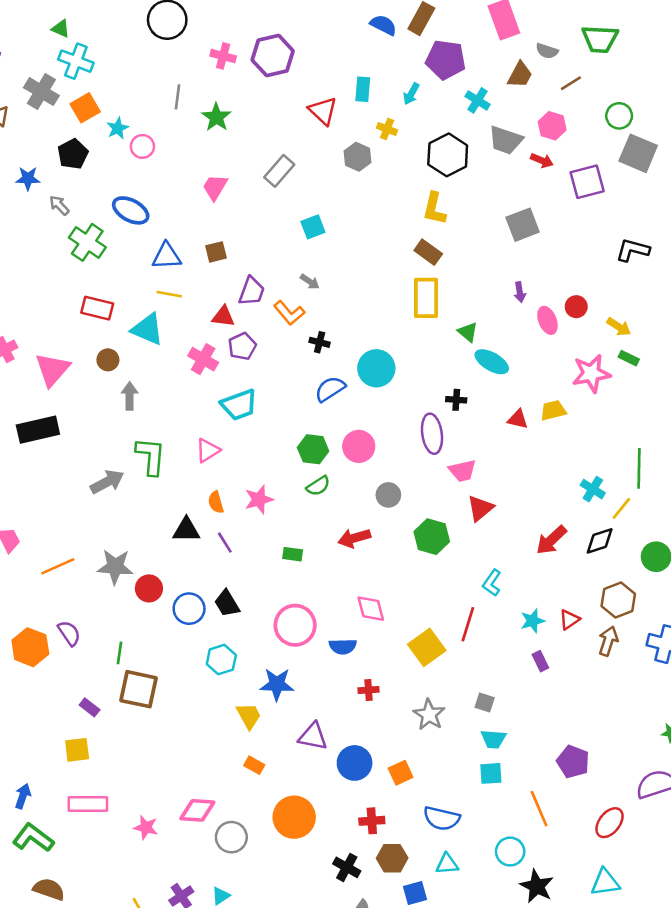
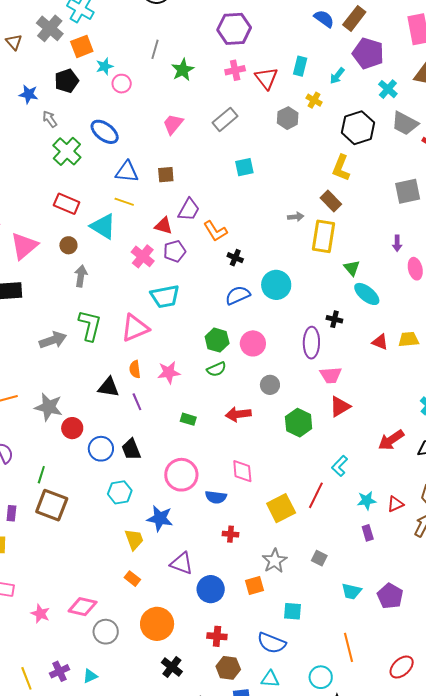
pink cross: (223, 56) -> (235, 70), moved, turned -36
gray arrow: (310, 282) -> (296, 217), moved, turned -49
pink triangle: (208, 450) -> (135, 328), size x1.4
purple rectangle: (90, 707) -> (11, 513), turned 49
cyan trapezoid: (493, 739) -> (351, 591), moved
purple pentagon: (573, 762) -> (390, 596), moved
orange square: (401, 773) -> (254, 585), moved
cyan square: (491, 773) -> (293, 611), moved
black cross: (347, 867) -> (172, 667), moved

